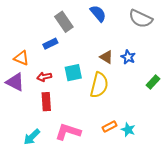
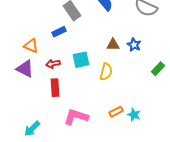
brown triangle: (106, 57) -> (113, 45), turned -32
yellow semicircle: (99, 85) -> (106, 72), size x0.7
cyan arrow: (32, 137) -> (32, 129), moved

